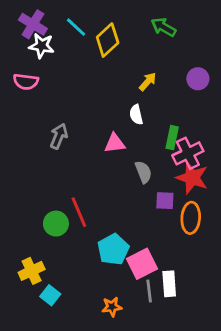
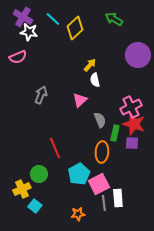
purple circle: (198, 79) -> (138, 55), size x1.6
pink semicircle: (26, 82) -> (18, 57), turned -30
yellow arrow: (148, 82) -> (90, 65), moved
green rectangle: (172, 138) -> (115, 133), moved
pink triangle: (115, 143) -> (80, 100), turned -35
purple square: (165, 201) -> (132, 143), moved
orange ellipse: (191, 218) -> (102, 152), moved
green circle: (56, 224) -> (39, 174), moved

